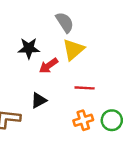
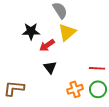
red line: (85, 88) -> (97, 68), moved
black triangle: (39, 100) -> (50, 67), moved, turned -40

